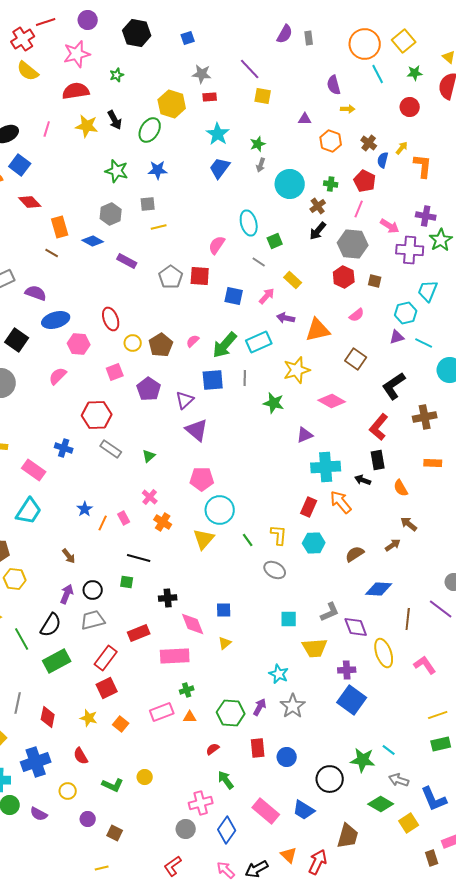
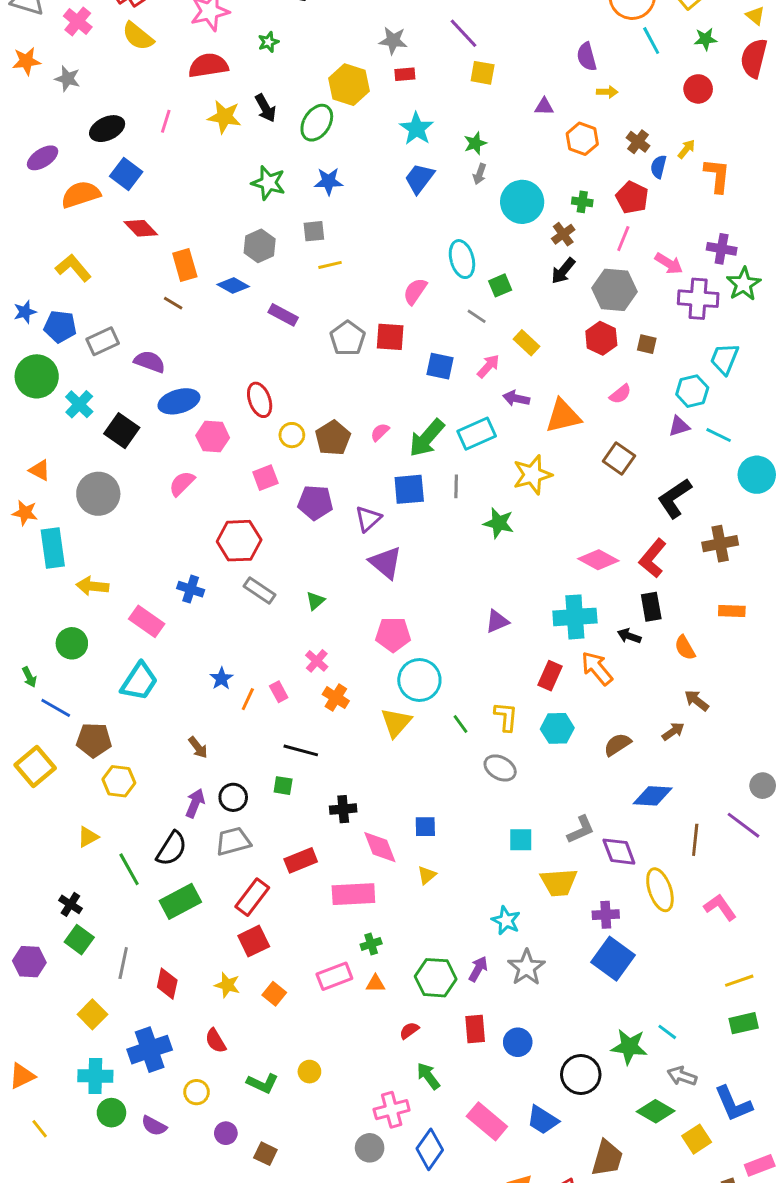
purple pentagon: (149, 389) -> (315, 503), turned -30
pink diamond: (332, 401) -> (598, 560), moved
purple triangle: (305, 435) -> (497, 621), moved

